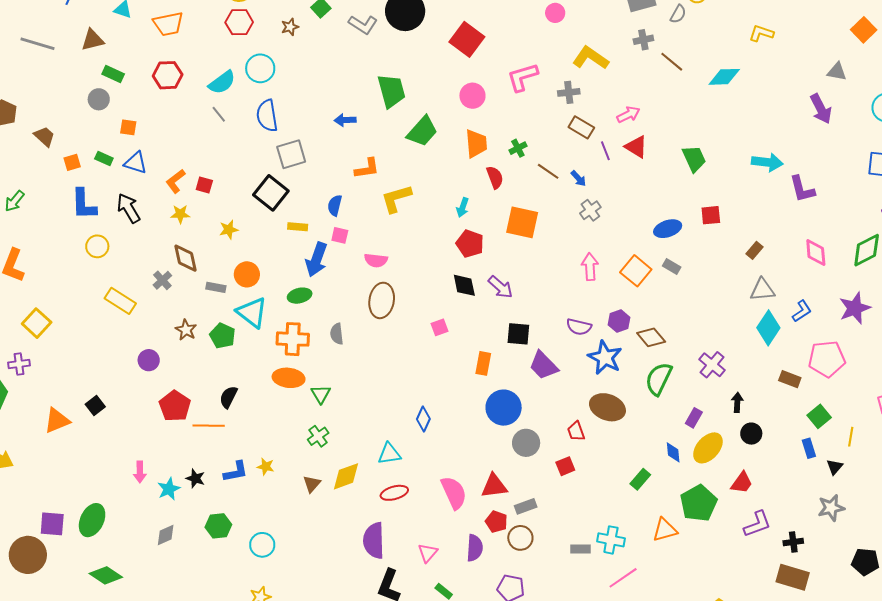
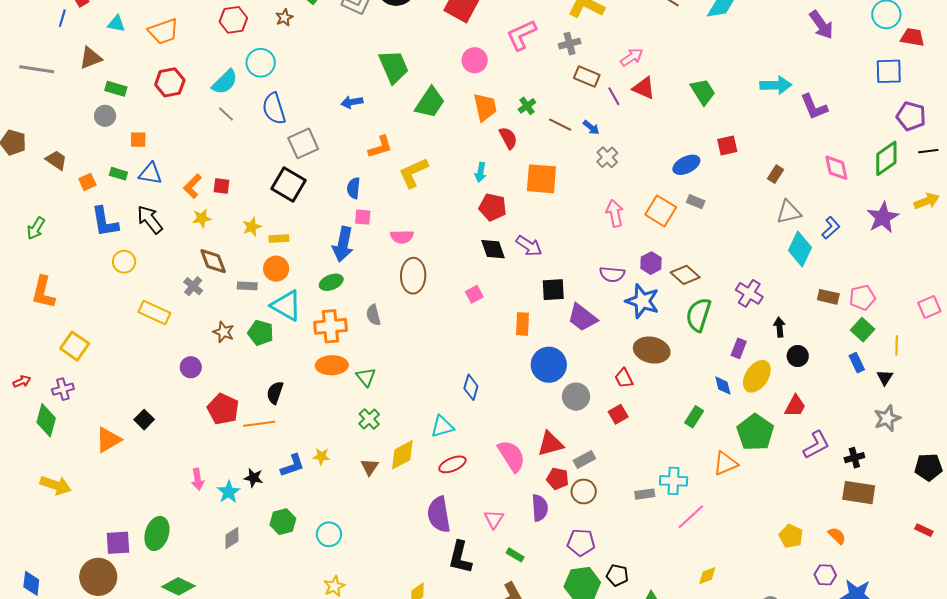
yellow rectangle: (298, 227) -> (279, 239), moved
pink pentagon: (827, 359) -> (862, 298), moved, size x0.7

